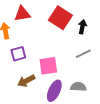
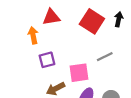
black arrow: (82, 27) -> (119, 19), moved
gray line: (83, 54) -> (105, 57), moved

